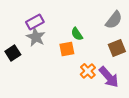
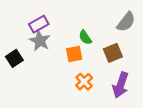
brown square: (117, 48) -> (113, 53), moved
orange cross: (88, 71) -> (84, 82), moved
purple arrow: (109, 77) -> (121, 85), turned 60

